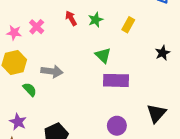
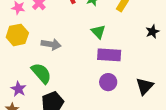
green semicircle: (30, 89) -> (41, 73), moved, size x1.6
purple circle: (117, 126) -> (108, 82), moved

